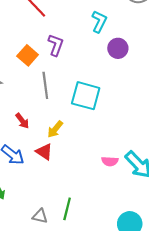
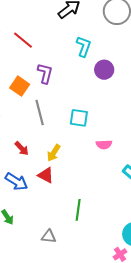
cyan square: (86, 96) -> (79, 118), size x0.7
pink semicircle: (110, 161) -> (104, 145), moved
green line: (67, 209) -> (78, 210), moved

